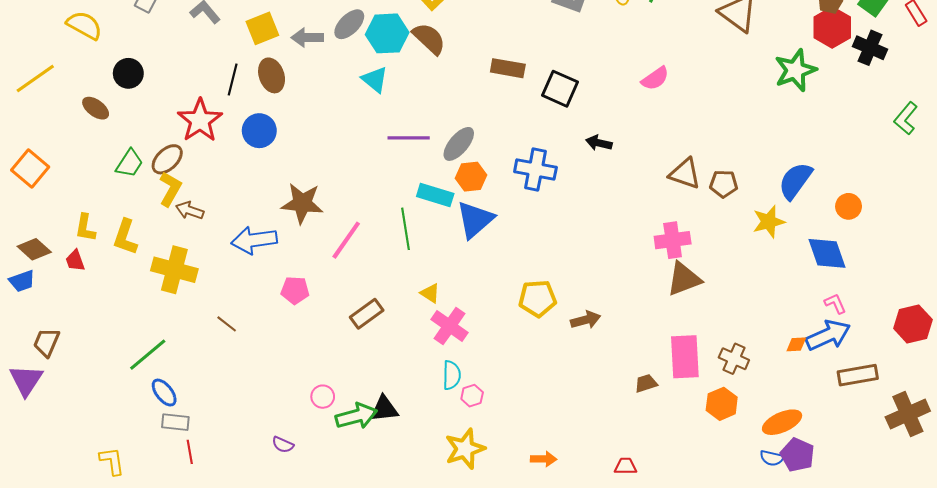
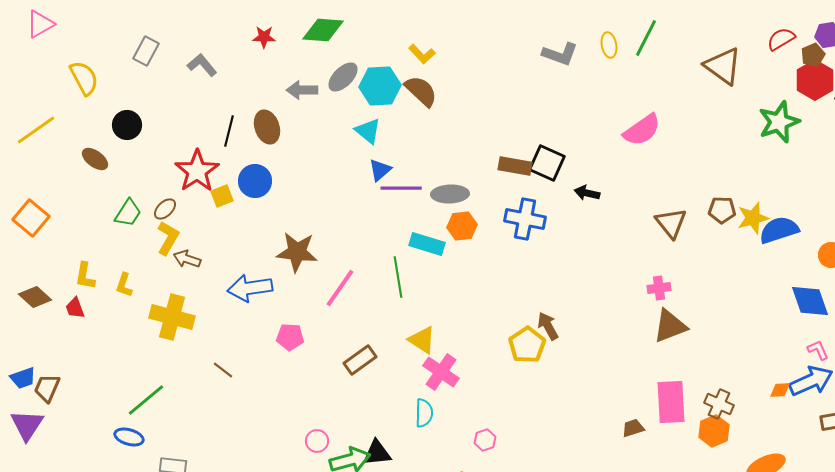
yellow semicircle: (84, 25) -> (84, 78), turned 33
yellow square: (262, 28) -> (222, 196), moved, size x0.7
brown rectangle: (508, 68) -> (515, 166), moved
pink semicircle: (655, 78) -> (642, 130), size x1.4
black square: (560, 89) -> (547, 163), moved
gray ellipse: (459, 144) -> (450, 194), turned 48
brown ellipse: (167, 159) -> (165, 209), size x0.7
brown triangle: (685, 174) -> (671, 223), turned 32
blue semicircle: (795, 181) -> (779, 230), turned 36
brown pentagon: (724, 184) -> (722, 210), moved
blue triangle: (475, 220) -> (380, 170), moved, size x0.6
yellow star: (769, 222) -> (753, 218), moved
yellow L-shape: (125, 237) -> (124, 285), size x0.7
pink cross: (673, 240) -> (659, 288), size x0.7
blue trapezoid: (22, 281) -> (23, 378), moved
yellow triangle: (430, 293) -> (422, 340), size x1.4
yellow pentagon: (538, 298) -> (527, 345), turned -30
brown arrow: (586, 320) -> (548, 326), moved, turned -104
cyan semicircle: (452, 375) -> (424, 413), moved
blue ellipse: (164, 393) -> (129, 437), moved, turned -36
pink hexagon: (472, 396) -> (485, 440), moved
orange hexagon: (722, 404) -> (714, 431), moved

